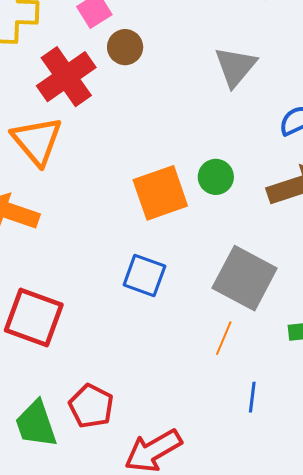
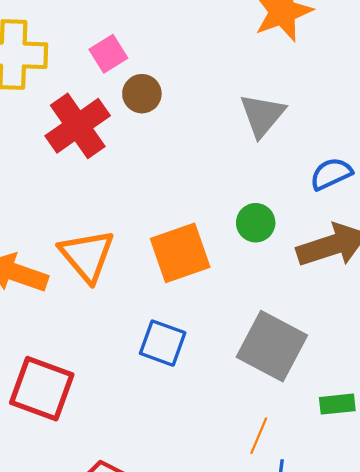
orange triangle: (37, 141) -> (87, 256), moved
green circle: (216, 177) -> (256, 223), moved
orange line: (224, 338) -> (259, 436), moved

